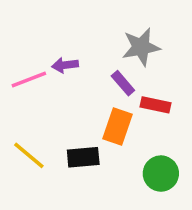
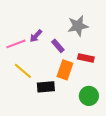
purple arrow: (65, 65) -> (36, 36), turned -40
purple rectangle: (123, 83) -> (58, 46), moved
yellow line: (29, 155) -> (23, 71), moved

